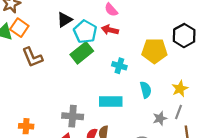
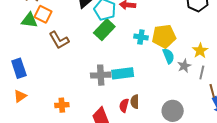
yellow pentagon: (154, 51) -> (164, 36), moved
cyan rectangle: (111, 101) -> (123, 73), moved
gray cross: (73, 116) -> (101, 75), moved
gray star: (160, 118) -> (184, 66), moved

